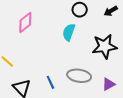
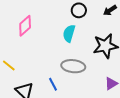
gray ellipse: (79, 76) -> (73, 66), moved

